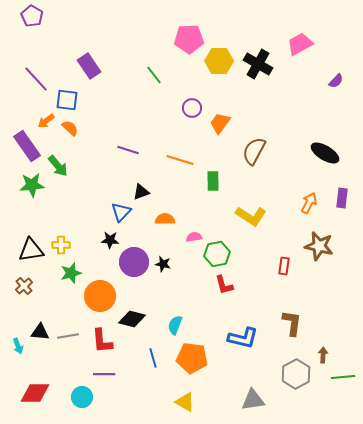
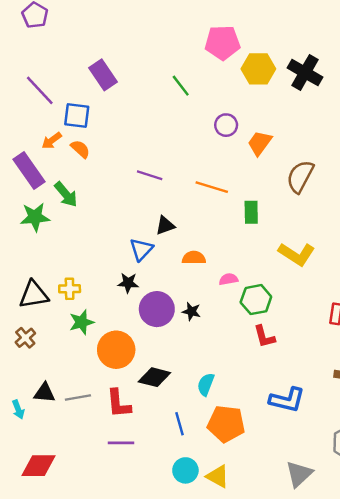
cyan circle: (82, 397) -> (185, 470), moved
gray triangle: (253, 400) -> (299, 474), turned -35

